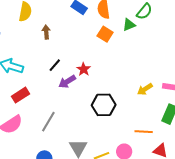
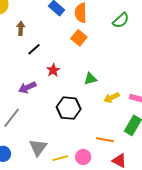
green triangle: (129, 25) -> (90, 79), moved
black line: (55, 65) -> (34, 49), moved
purple arrow: (67, 82) -> (27, 87), moved

